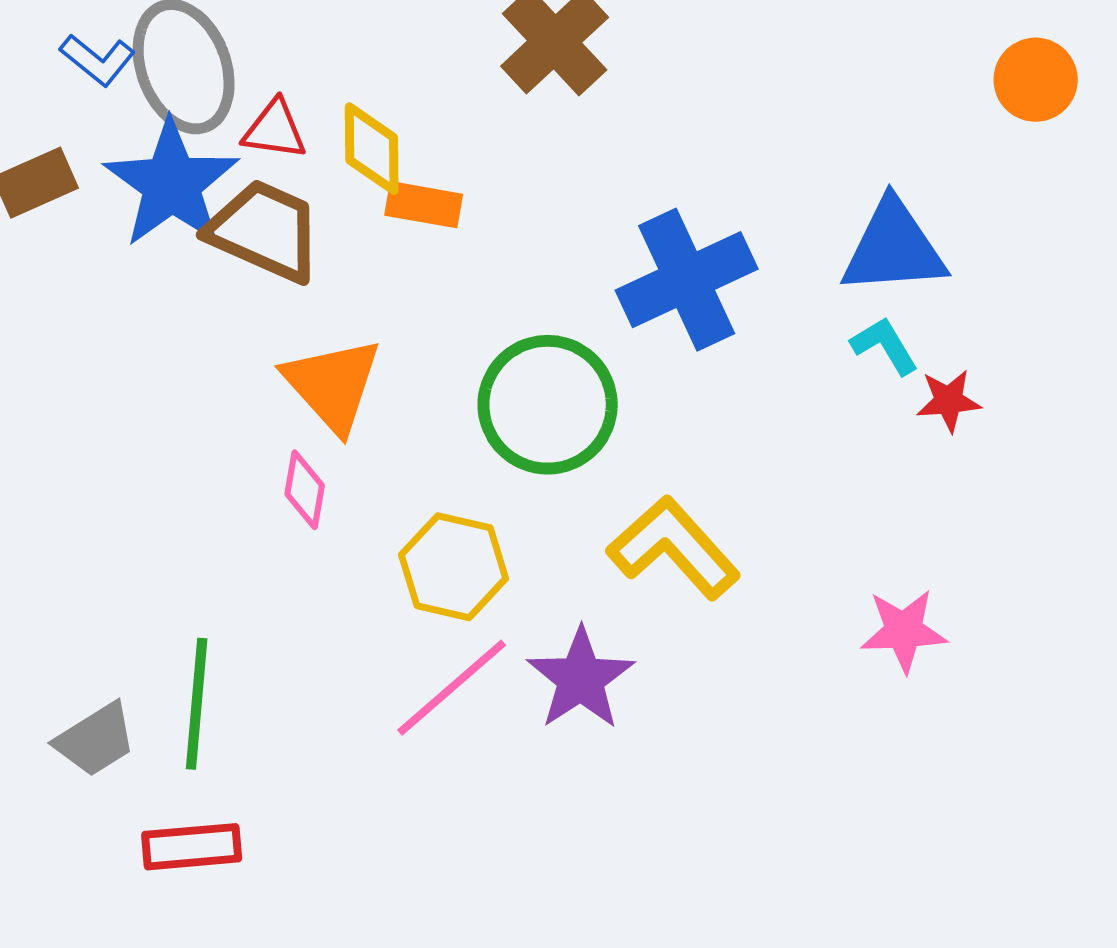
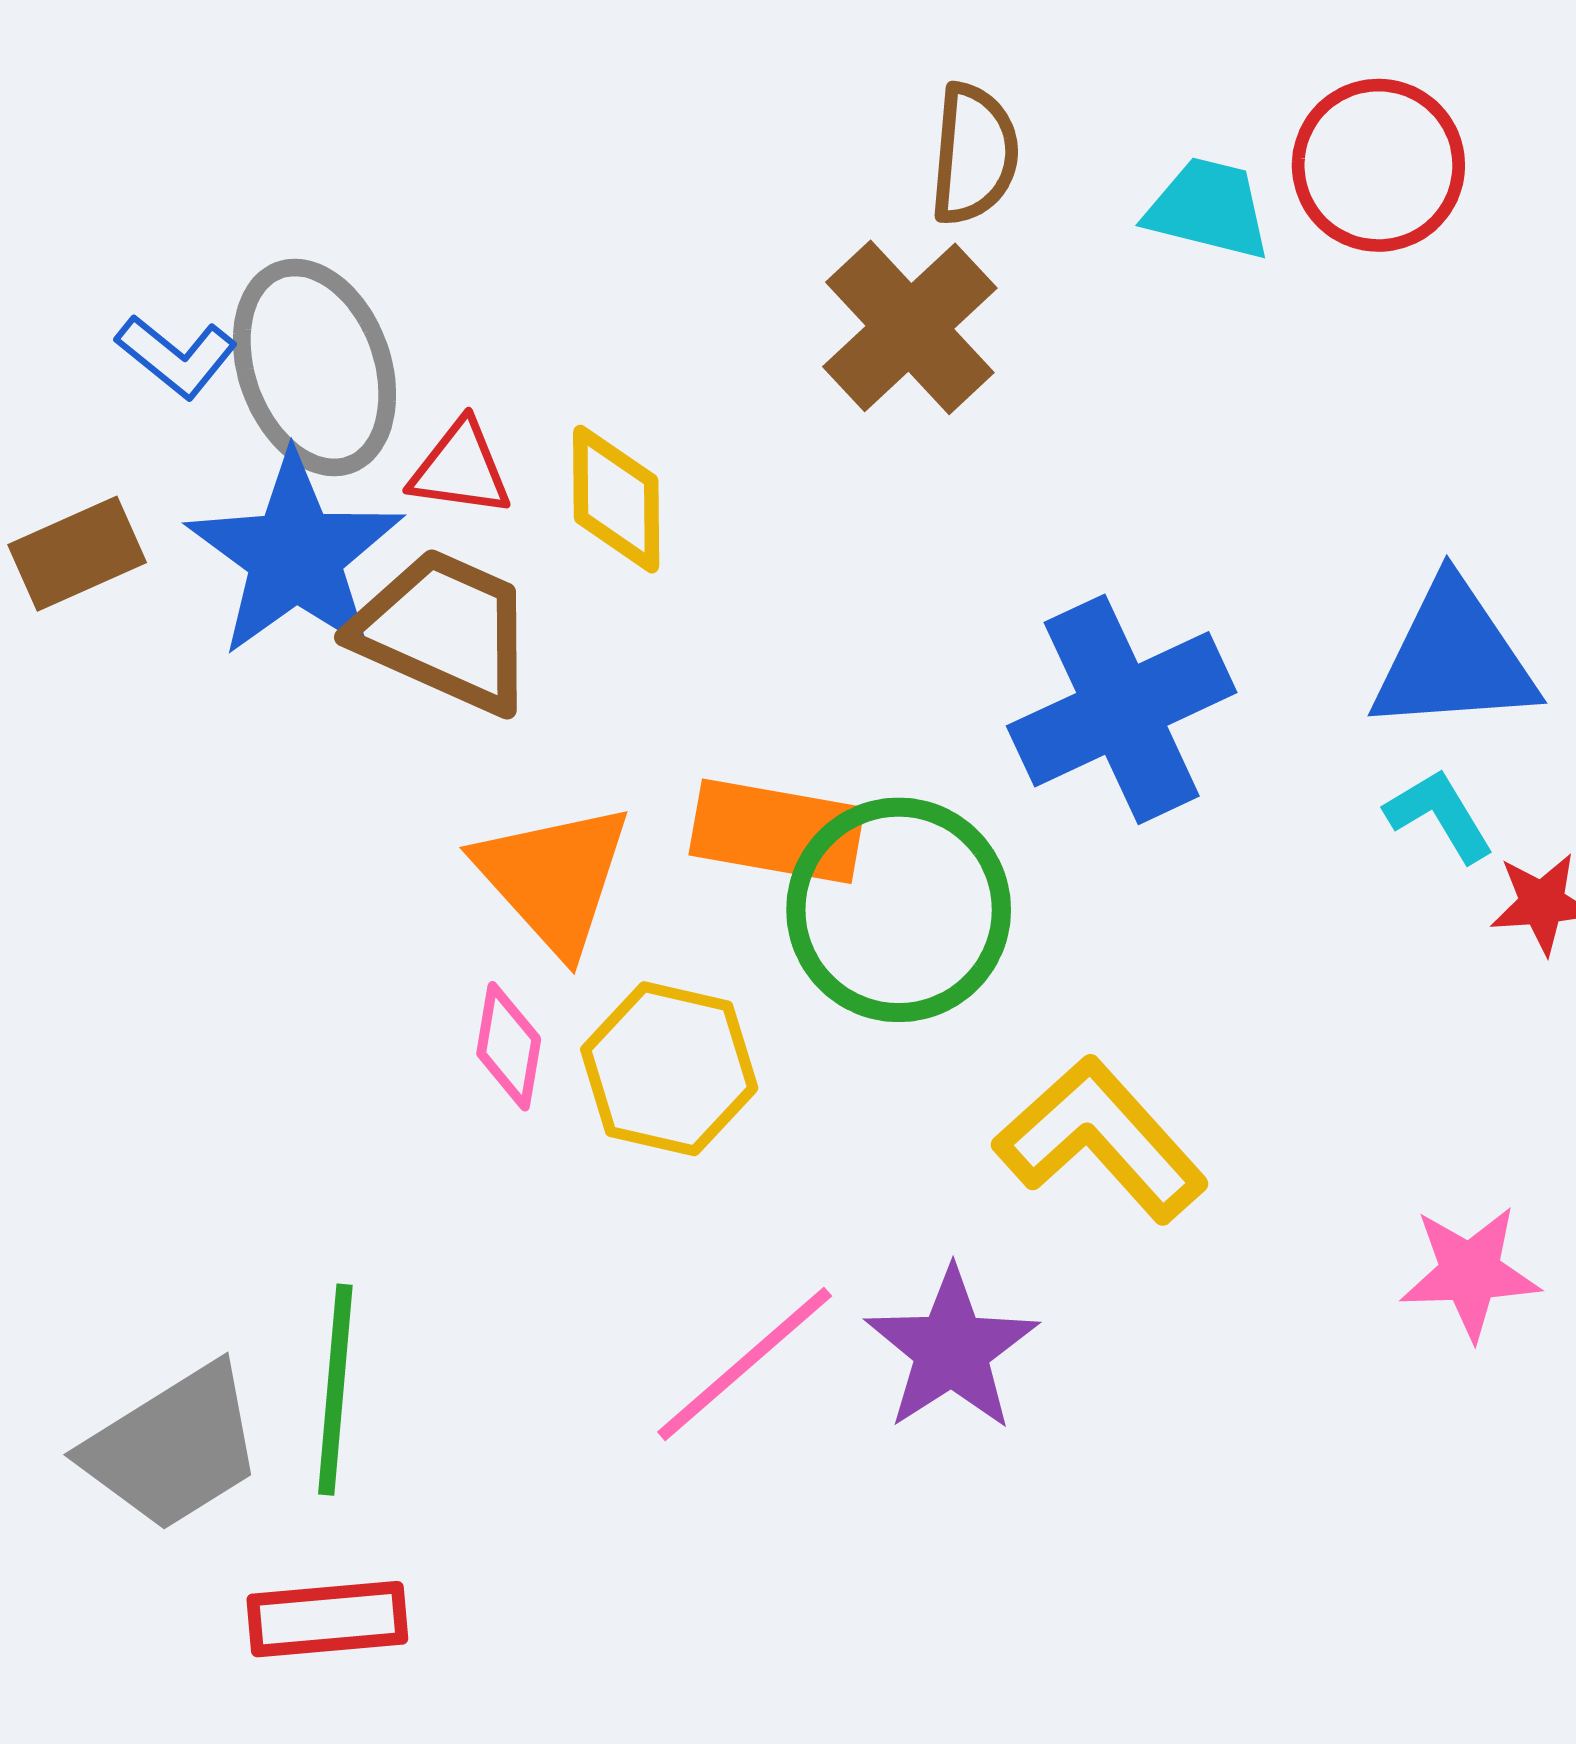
orange rectangle: (424, 205) -> (777, 831), moved, size x1.4
yellow hexagon: (454, 567) -> (669, 1069), moved
gray trapezoid: (96, 740) -> (173, 1447), size x1.4

